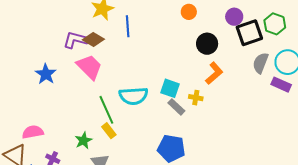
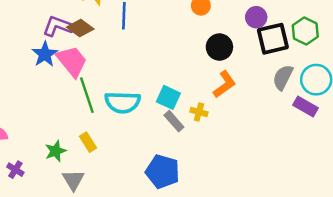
blue star: (46, 74) -> (45, 54), moved
green line: (106, 110) -> (87, 95), moved

